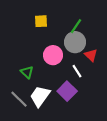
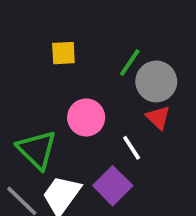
gray circle: (75, 42) -> (156, 81), moved
green triangle: (27, 72) -> (37, 150), size x1.6

